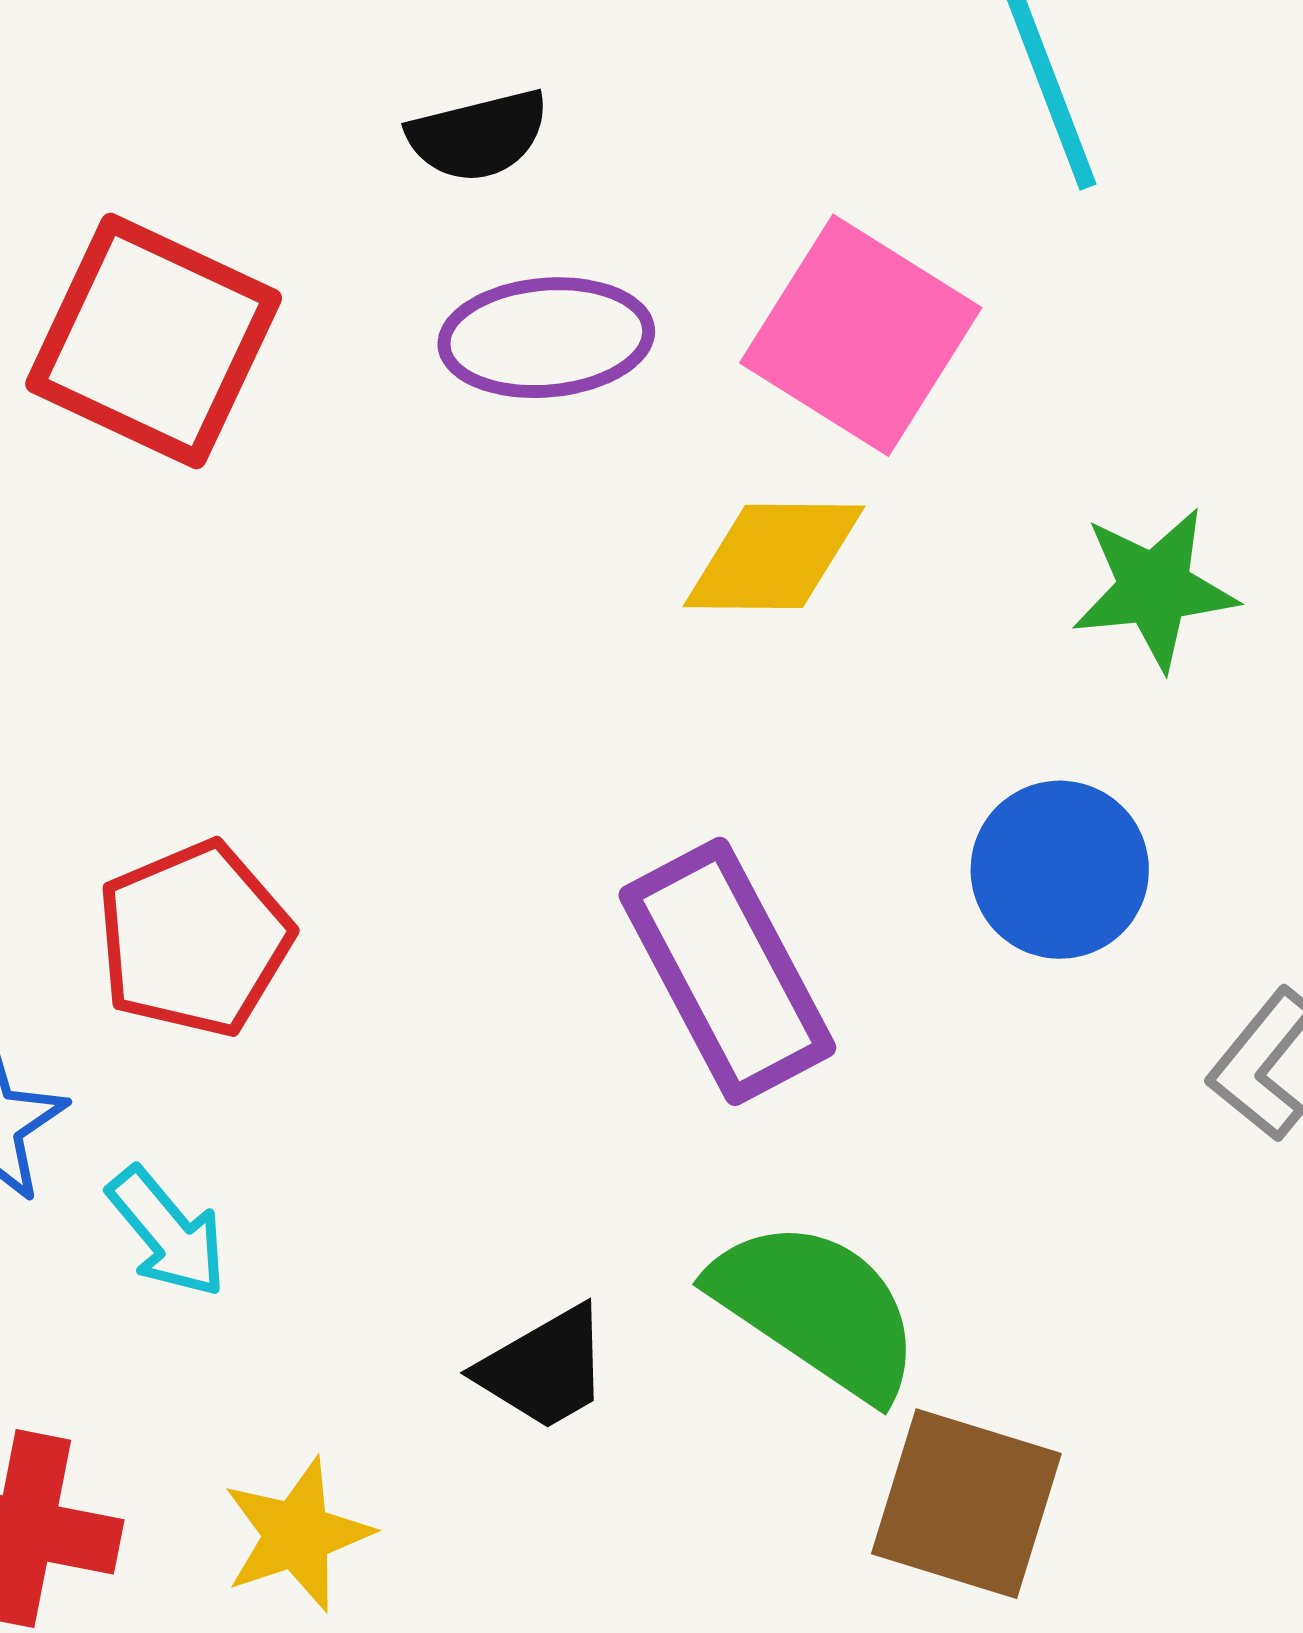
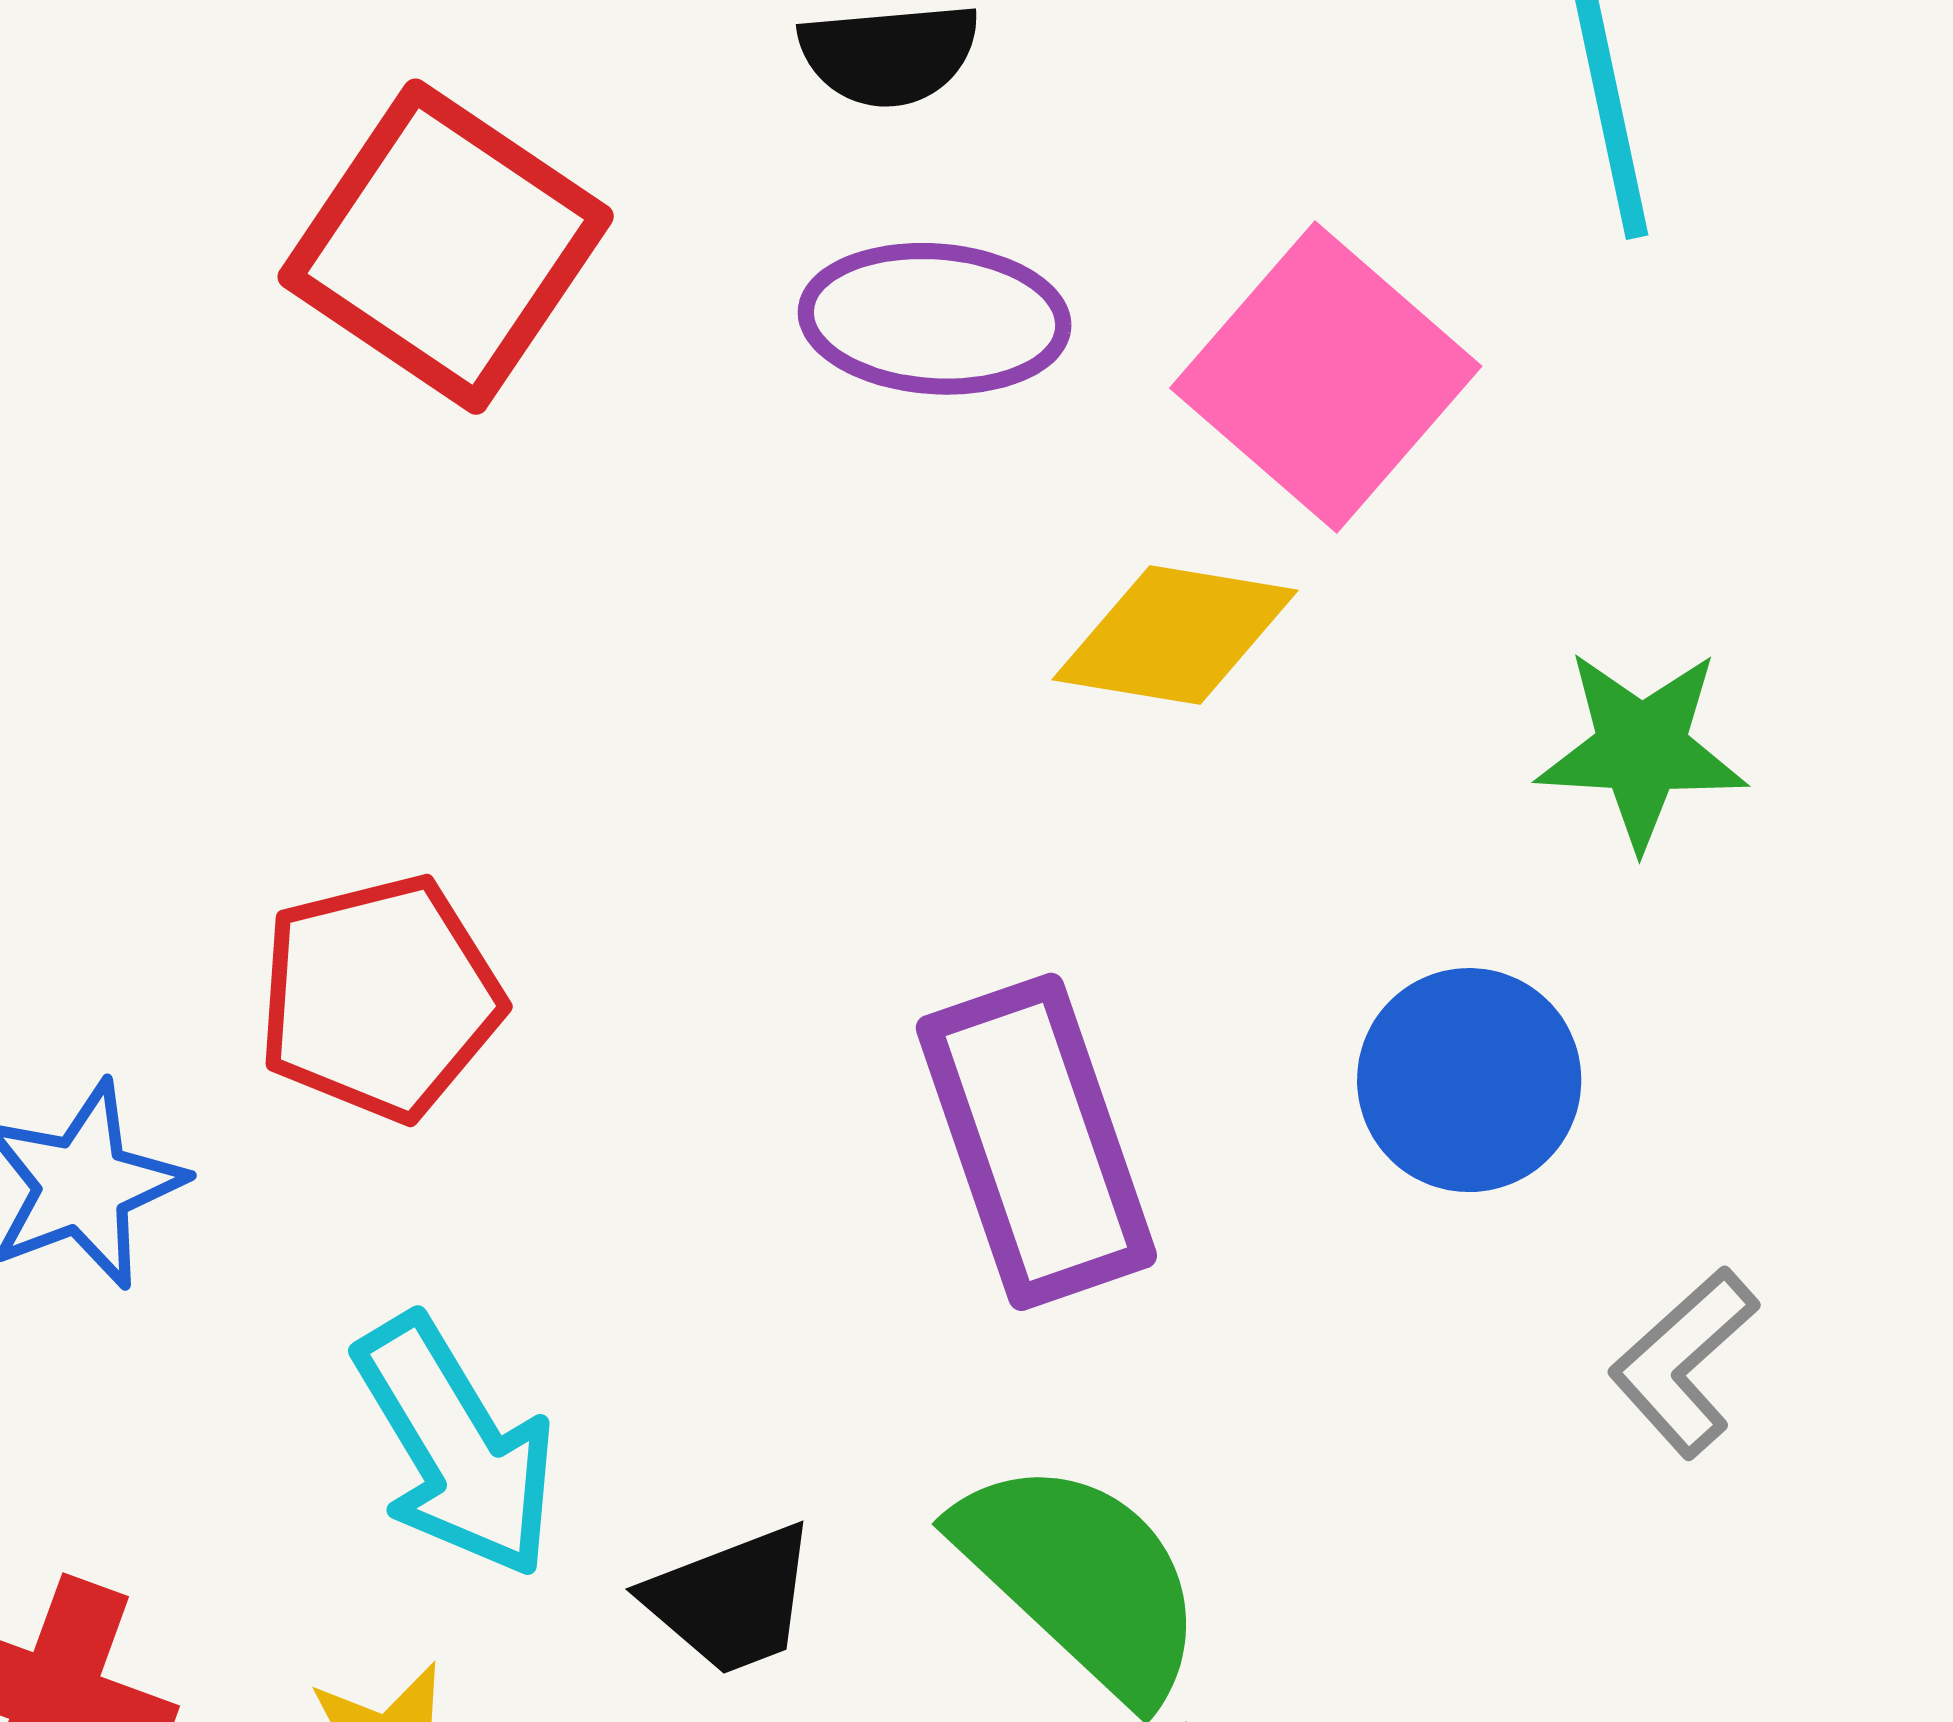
cyan arrow: (167, 1232) -> (456, 1447), moved, size x1.5

